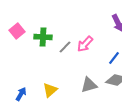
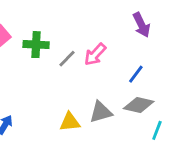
yellow triangle: (50, 90) -> (70, 122), moved, turned 35

